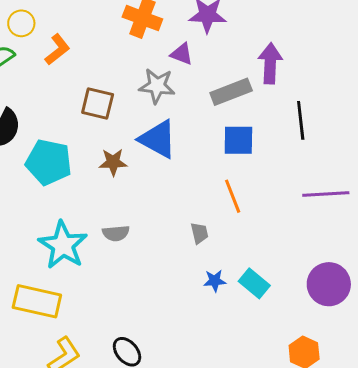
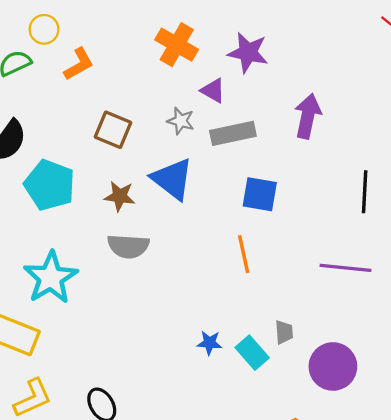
gray star: (157, 86) -> (181, 121), size x0.7
gray rectangle: (231, 92) -> (233, 133), moved
black line: (301, 120) -> (365, 192), moved
gray semicircle: (116, 233) -> (128, 246), moved, size x1.4
gray trapezoid: (199, 233) -> (284, 332), moved

